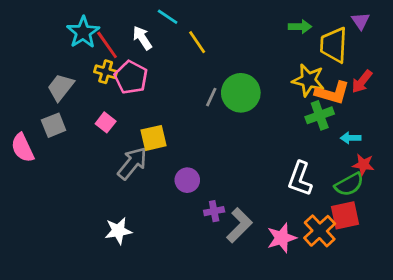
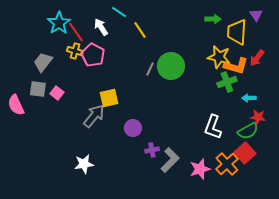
pink square: (106, 122) -> (57, 93), moved
gray square: (54, 125) -> (38, 89), turned 30
red square: (345, 215) -> (245, 153), turned -30

